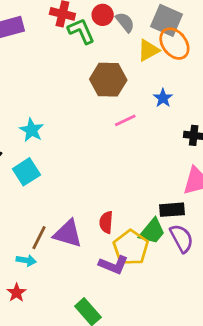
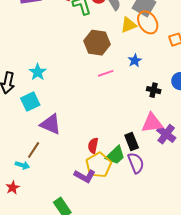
black rectangle: (172, 210) -> (132, 142), turned 66
red semicircle: (106, 222) -> (93, 146), moved
purple triangle: (68, 234) -> (51, 124), moved

